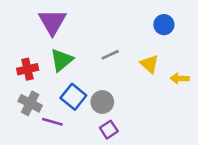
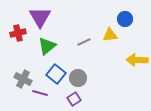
yellow triangle: (149, 64) -> (110, 35), moved, turned -49
red cross: (28, 69) -> (18, 33), moved
yellow arrow: (180, 78) -> (137, 60), size x1.5
purple square: (109, 130) -> (74, 99), moved

